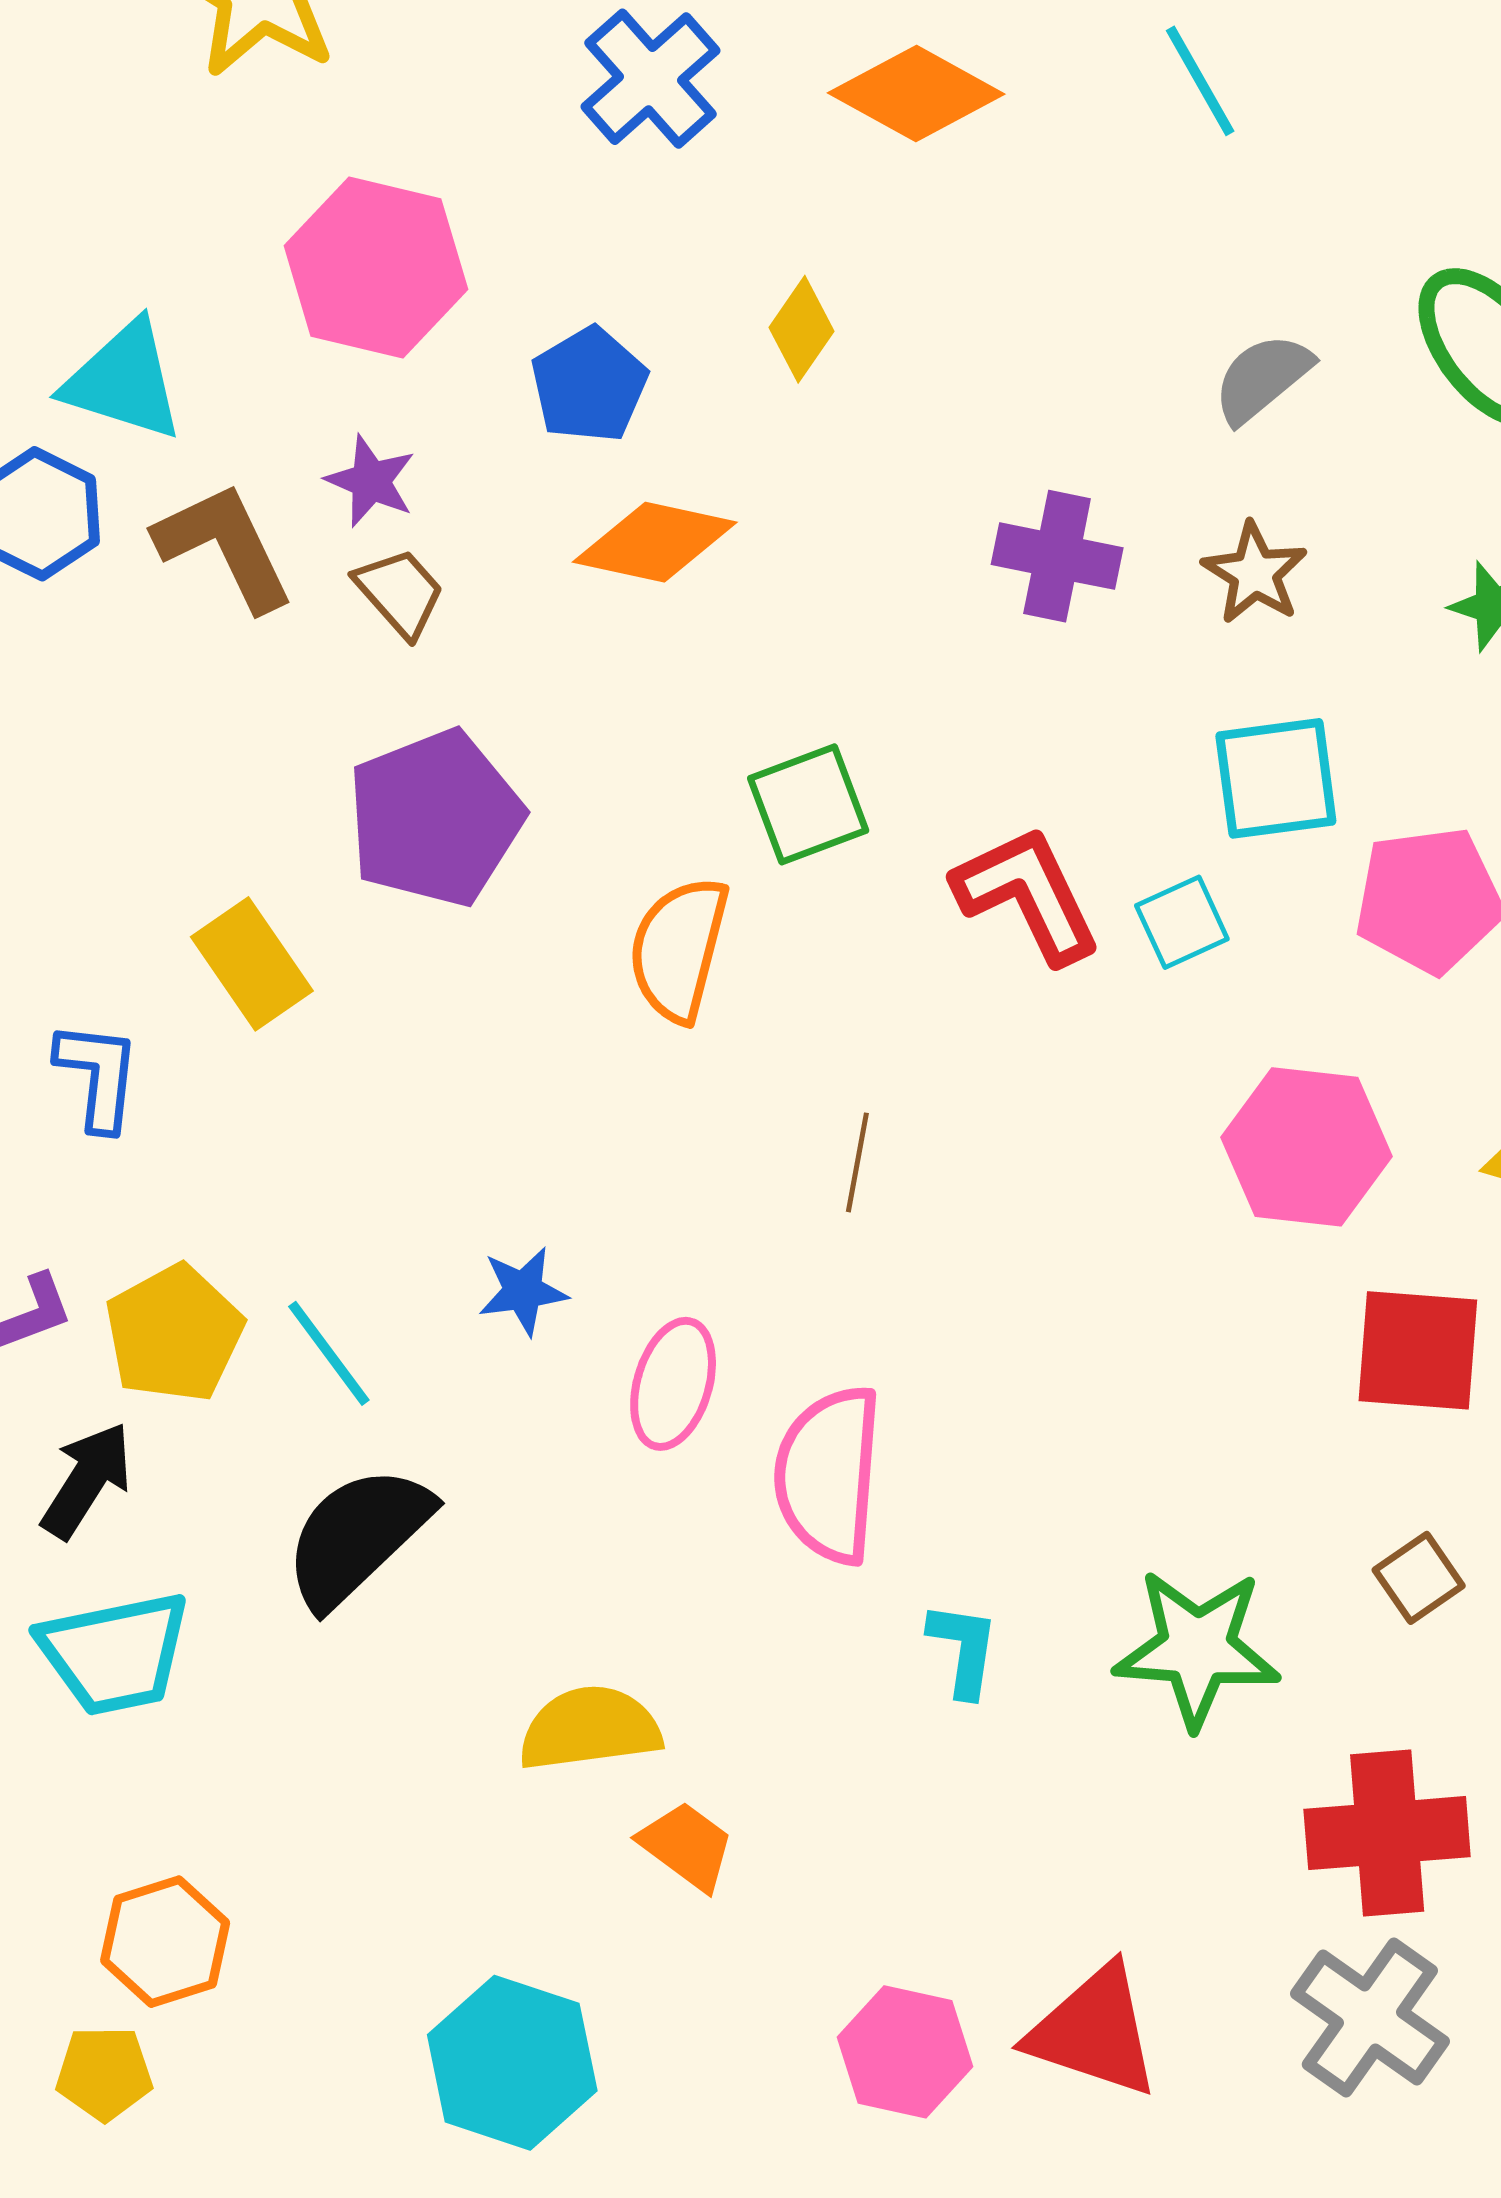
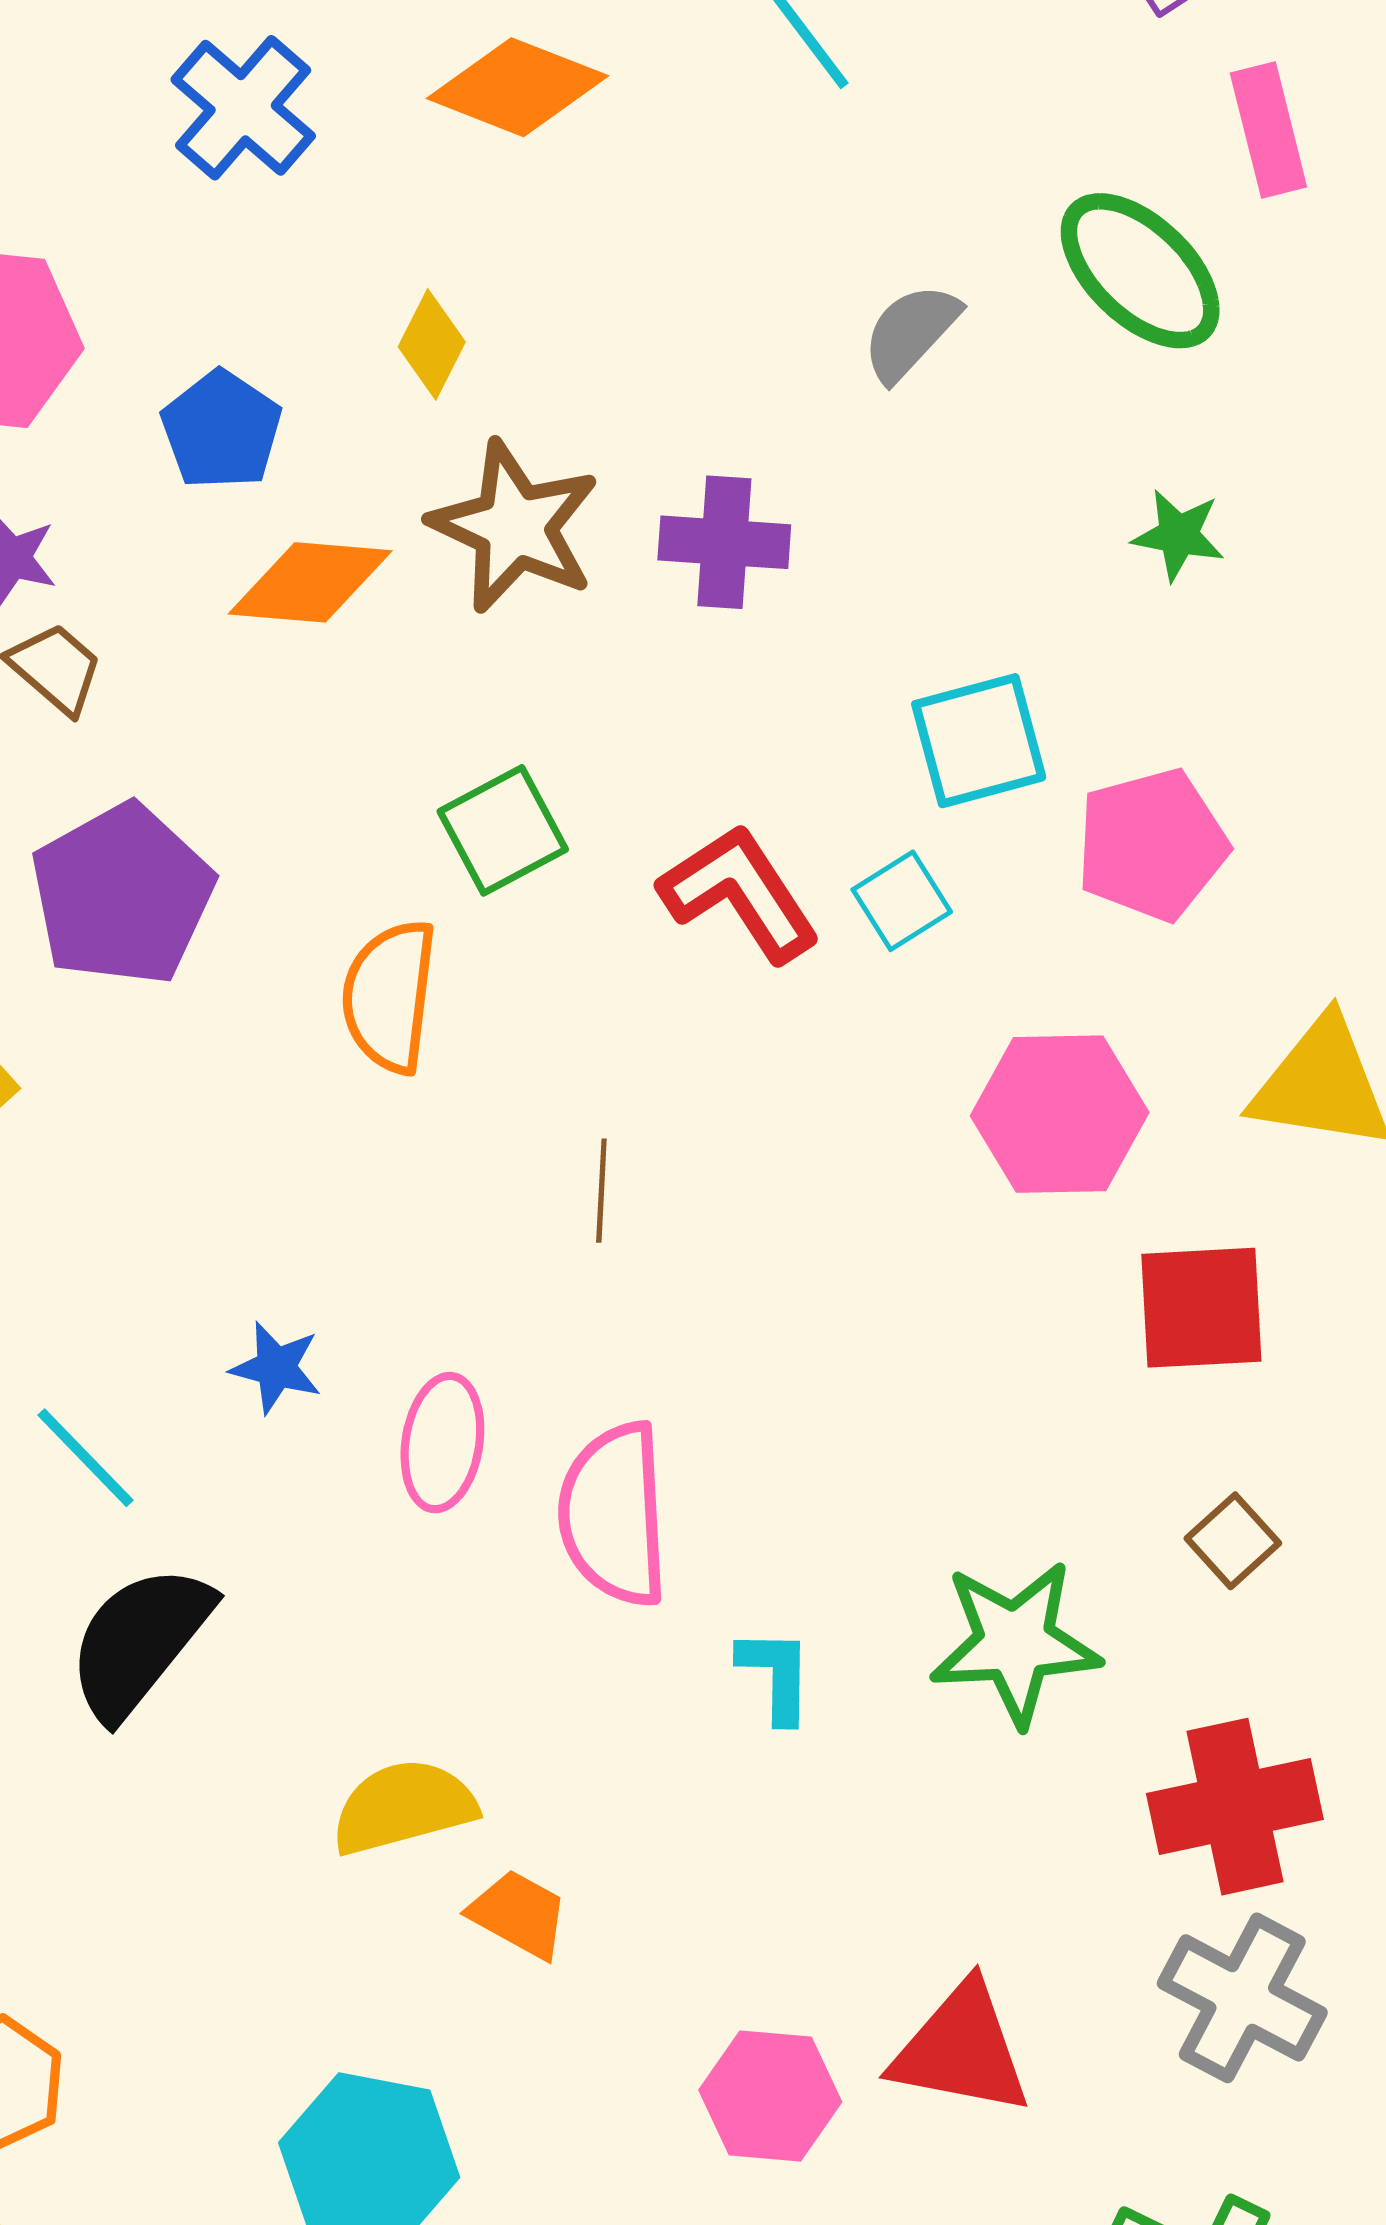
brown star: (1255, 573) -> (515, 527), moved, size x1.6
blue star: (523, 1291) -> (276, 1368), turned 30

